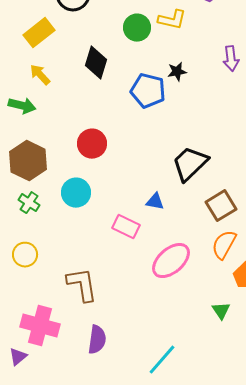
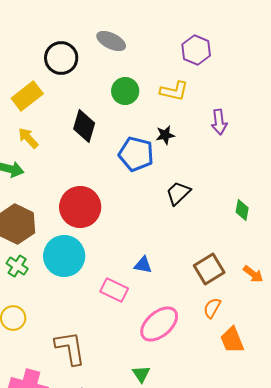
yellow L-shape: (172, 20) -> (174, 91), moved
red circle: (92, 144) -> (80, 207), size x1.4
black trapezoid: (190, 164) -> (178, 193), moved, size x0.7
cyan circle: (76, 193) -> (64, 256), size x1.4
orange semicircle: (224, 245) -> (212, 308), size x0.7
green triangle: (221, 311) -> (141, 374), moved

